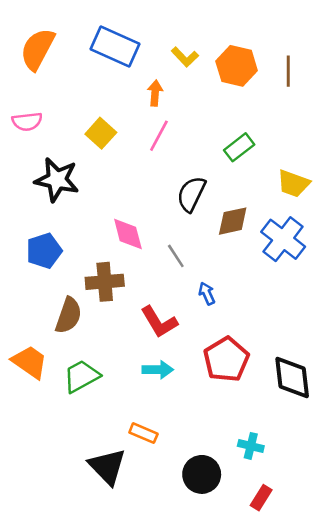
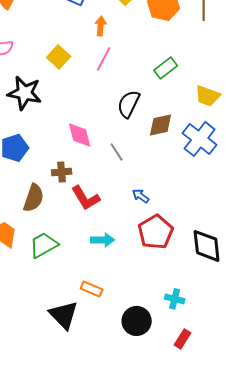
brown cross: (105, 282) -> (62, 172), size x0.7
blue arrow: (207, 293) -> (141, 196), moved, turned -30
red L-shape: (159, 322) -> (86, 198), moved

